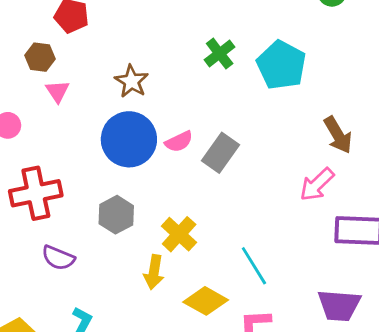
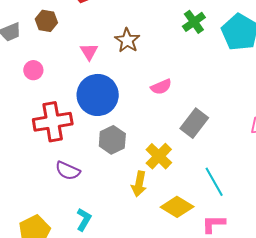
brown hexagon: (40, 57) -> (46, 21), moved
pink triangle: (57, 91) -> (89, 52), moved
blue circle: (129, 139) -> (98, 95), moved
gray rectangle: (220, 153) -> (194, 123), moved

